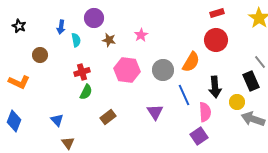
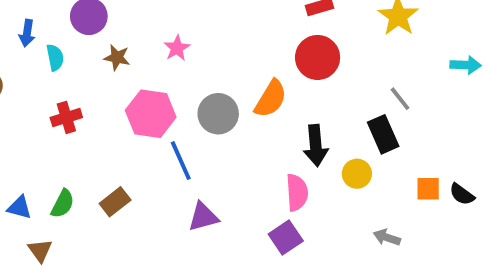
green semicircle: (86, 92) -> (63, 204), moved
blue line: (184, 95) -> (181, 161), moved
purple triangle: (155, 112) -> (203, 217), moved, turned 48
gray arrow: (253, 119) -> (387, 237), moved, size x0.6
blue triangle: (57, 120) -> (19, 207), turned -32

